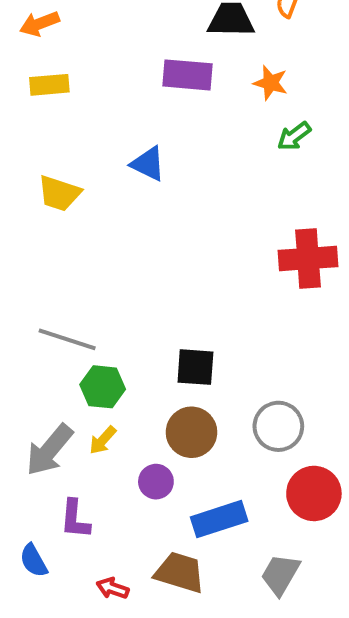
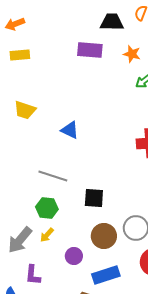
blue triangle: (148, 164) -> (70, 130), moved
gray line: (67, 339) -> (53, 176), moved
brown circle: (191, 432) -> (104, 236), moved

